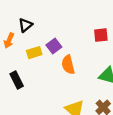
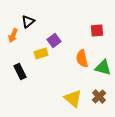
yellow rectangle: (34, 53) -> (41, 54), moved
orange semicircle: (68, 65) -> (82, 58), moved

